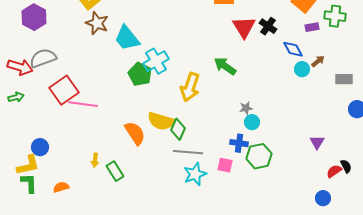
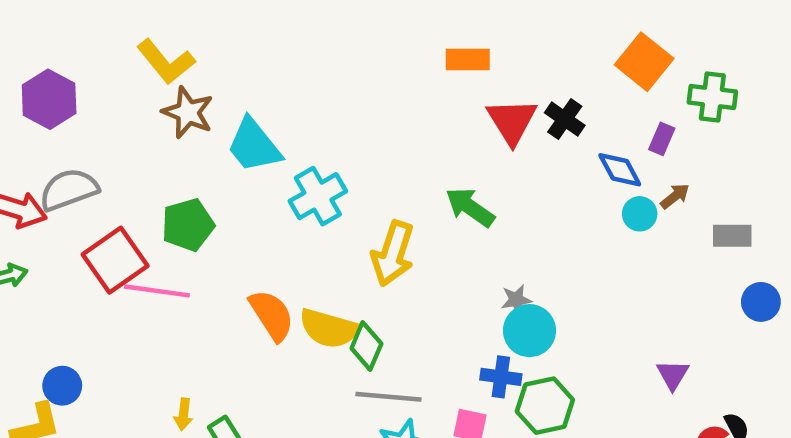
purple rectangle: (312, 27) -> (662, 139), moved, turned -56
green pentagon: (140, 74) -> (188, 225), moved, turned 30
cyan circle: (252, 122) -> (529, 331), size x1.5
orange semicircle: (135, 133) -> (272, 315), moved

